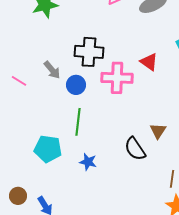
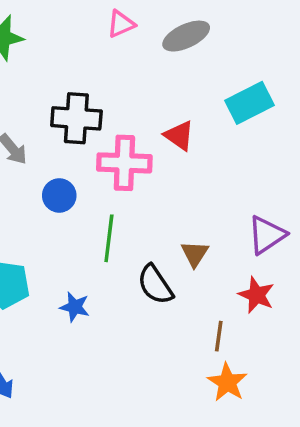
blue circle: (76, 85) -> (59, 195), moved
green line: (78, 122) -> (109, 238), moved

